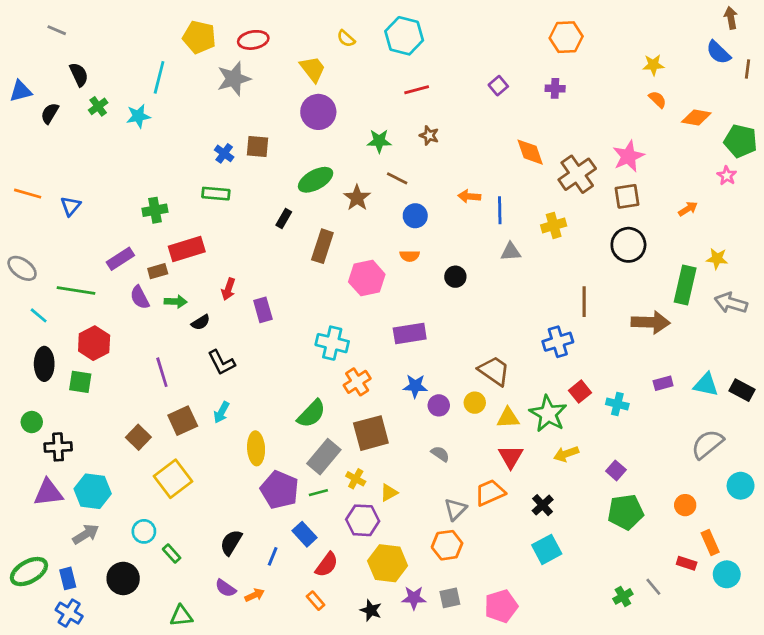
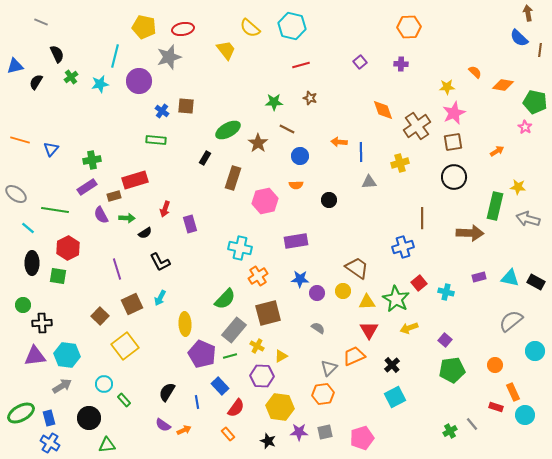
yellow semicircle: (346, 39) -> (250, 28), size x1.5
yellow star: (653, 65) -> (447, 87), moved
purple circle: (318, 112) -> (139, 81), moved
green cross: (155, 210) -> (92, 160), moved
blue line: (273, 556) -> (197, 402), turned -32
green triangle: (181, 616) -> (107, 445), moved

